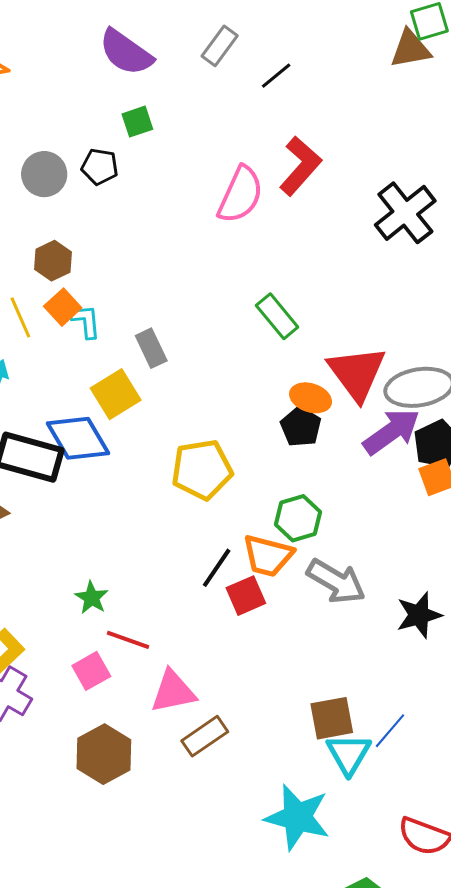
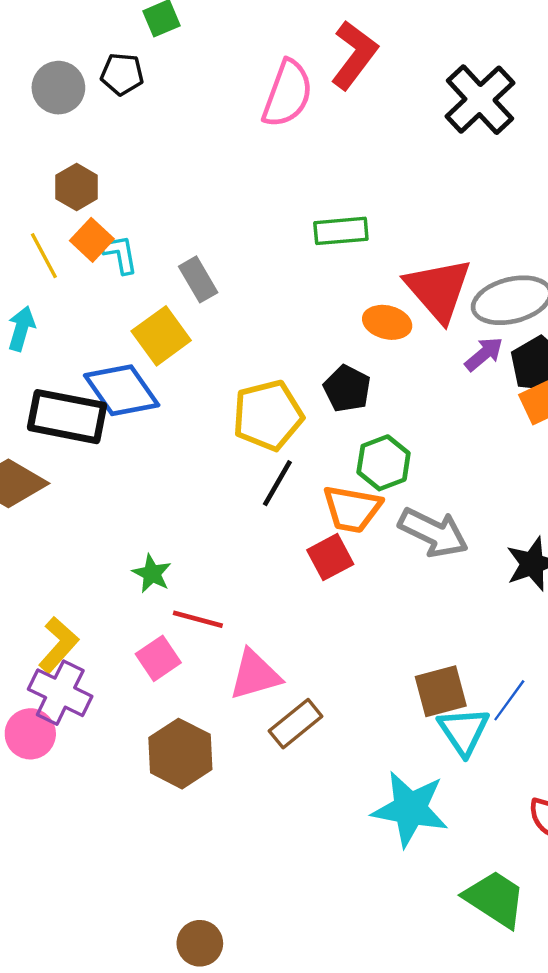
green rectangle: (277, 316) -> (341, 231), turned -51
black pentagon: (301, 427) -> (347, 389), moved
purple arrow: (391, 432) -> (484, 354), size x0.6
black line: (217, 568) -> (277, 483), moved

